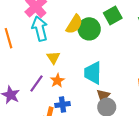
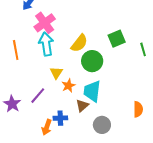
green circle: (89, 29) -> (92, 61), moved
orange star: (57, 81) -> (68, 86), moved
brown triangle: (103, 96) -> (82, 106), moved

